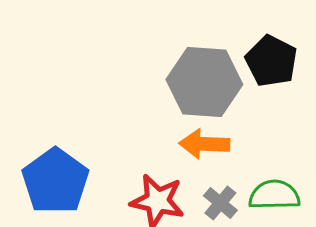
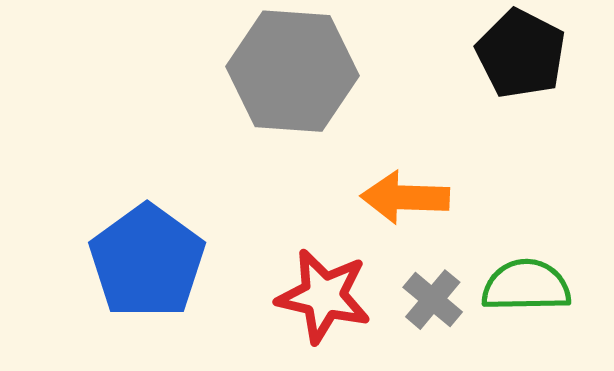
gray hexagon: (204, 82) -> (292, 71), moved

